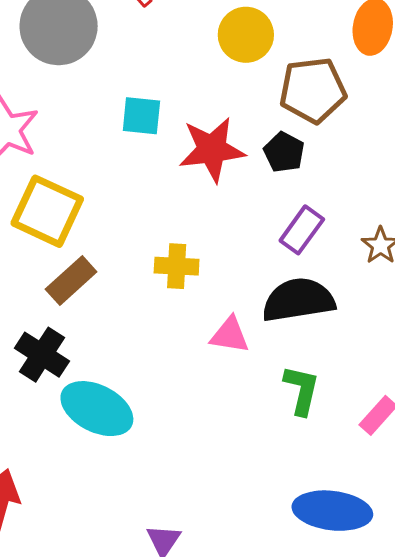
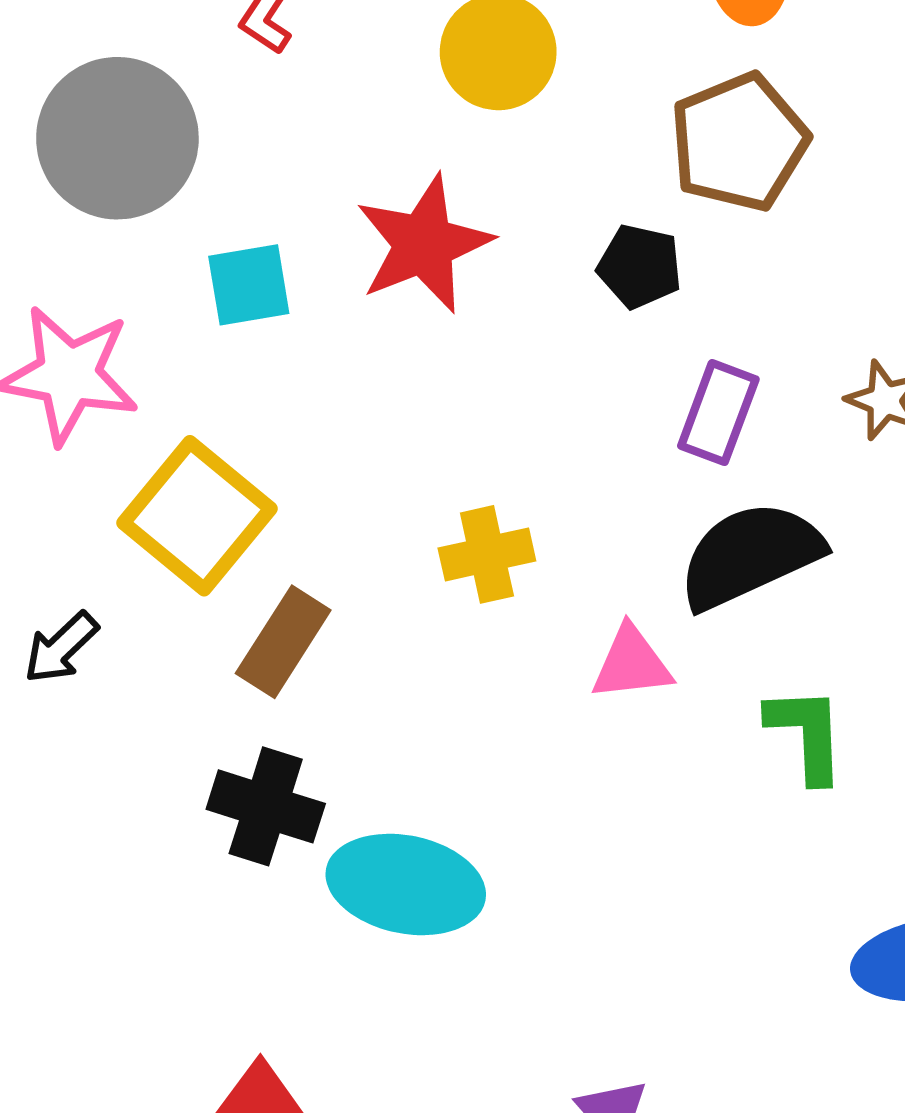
brown pentagon: (313, 90) -> (739, 142), moved
cyan square: (141, 116) -> (249, 285), moved
red star: (212, 150) -> (424, 244), moved
yellow square: (47, 211) -> (197, 516), turned 30

